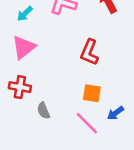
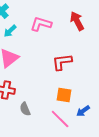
red L-shape: (89, 52) -> (62, 62), turned 60

